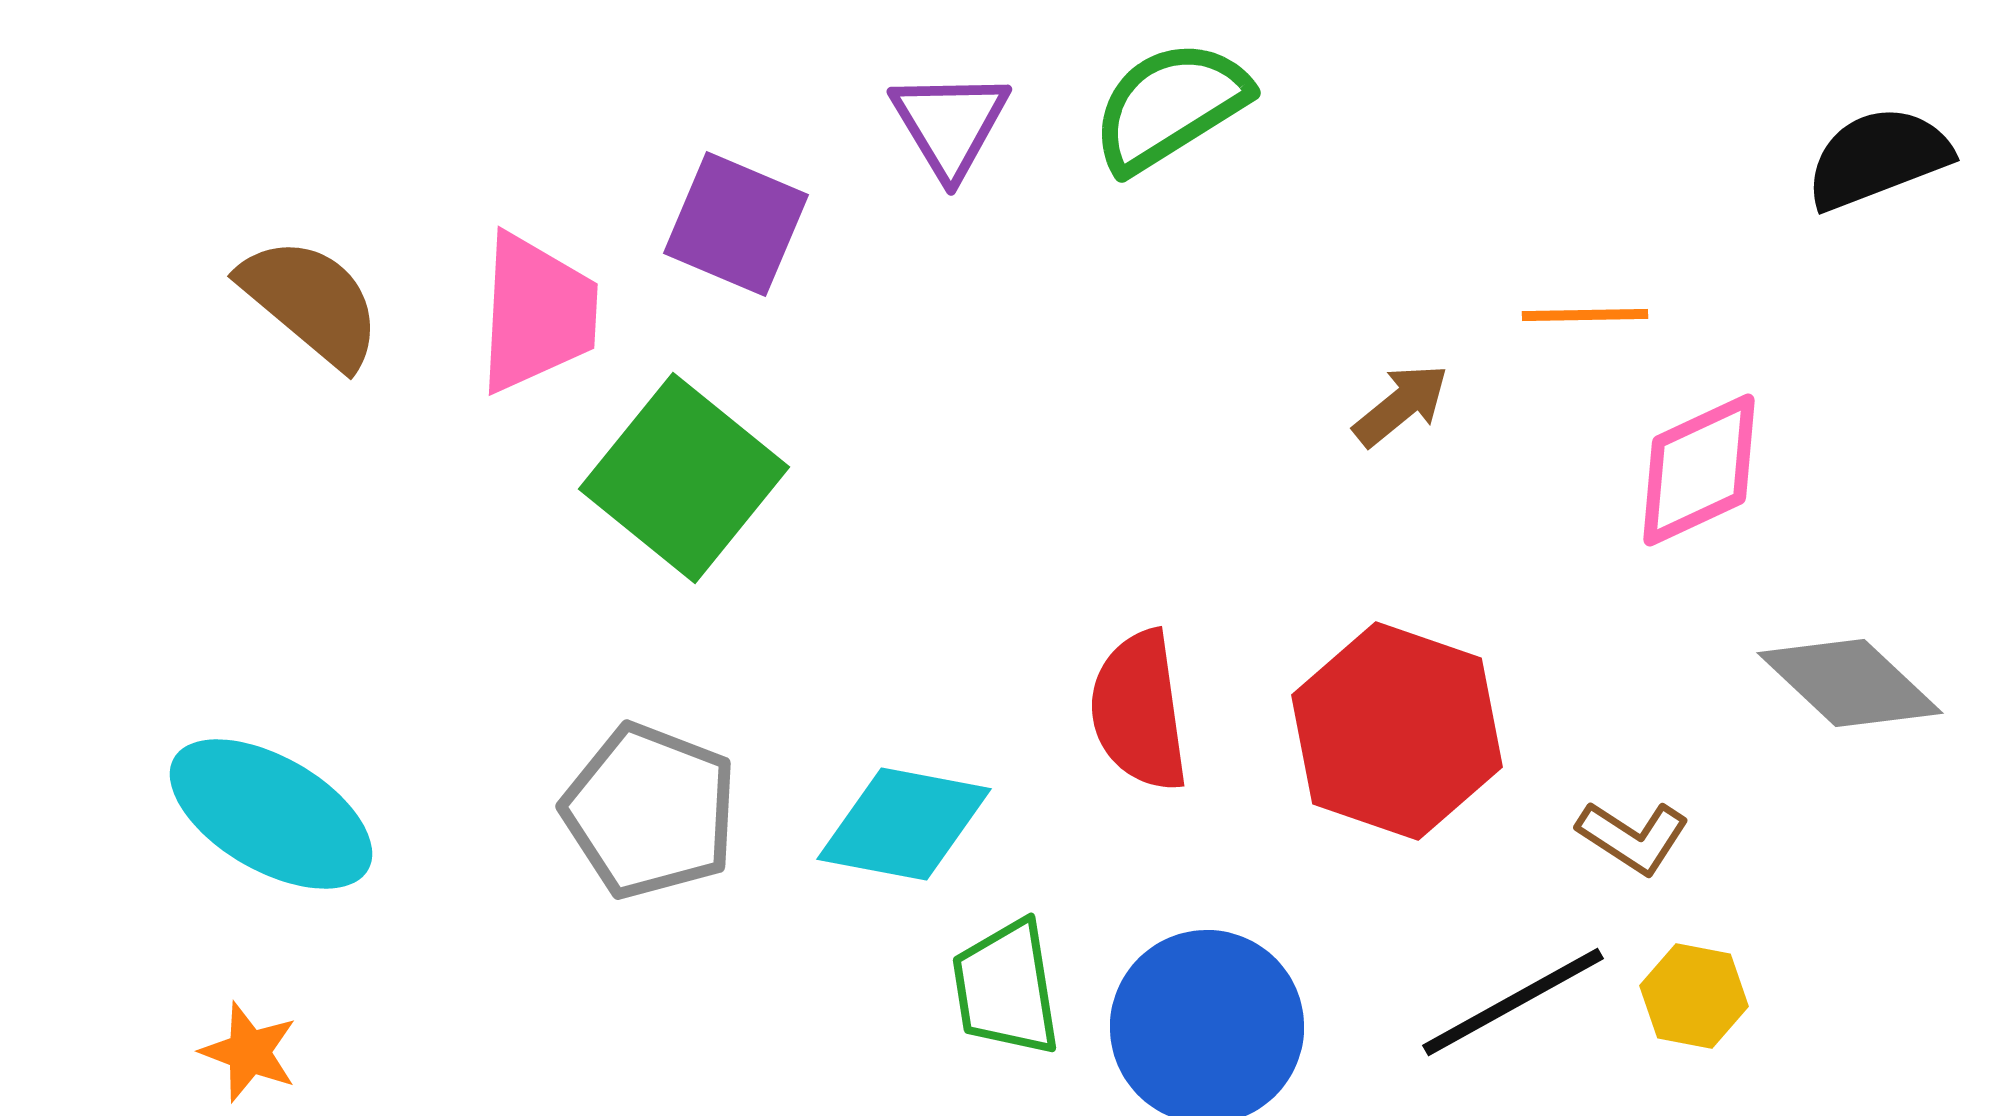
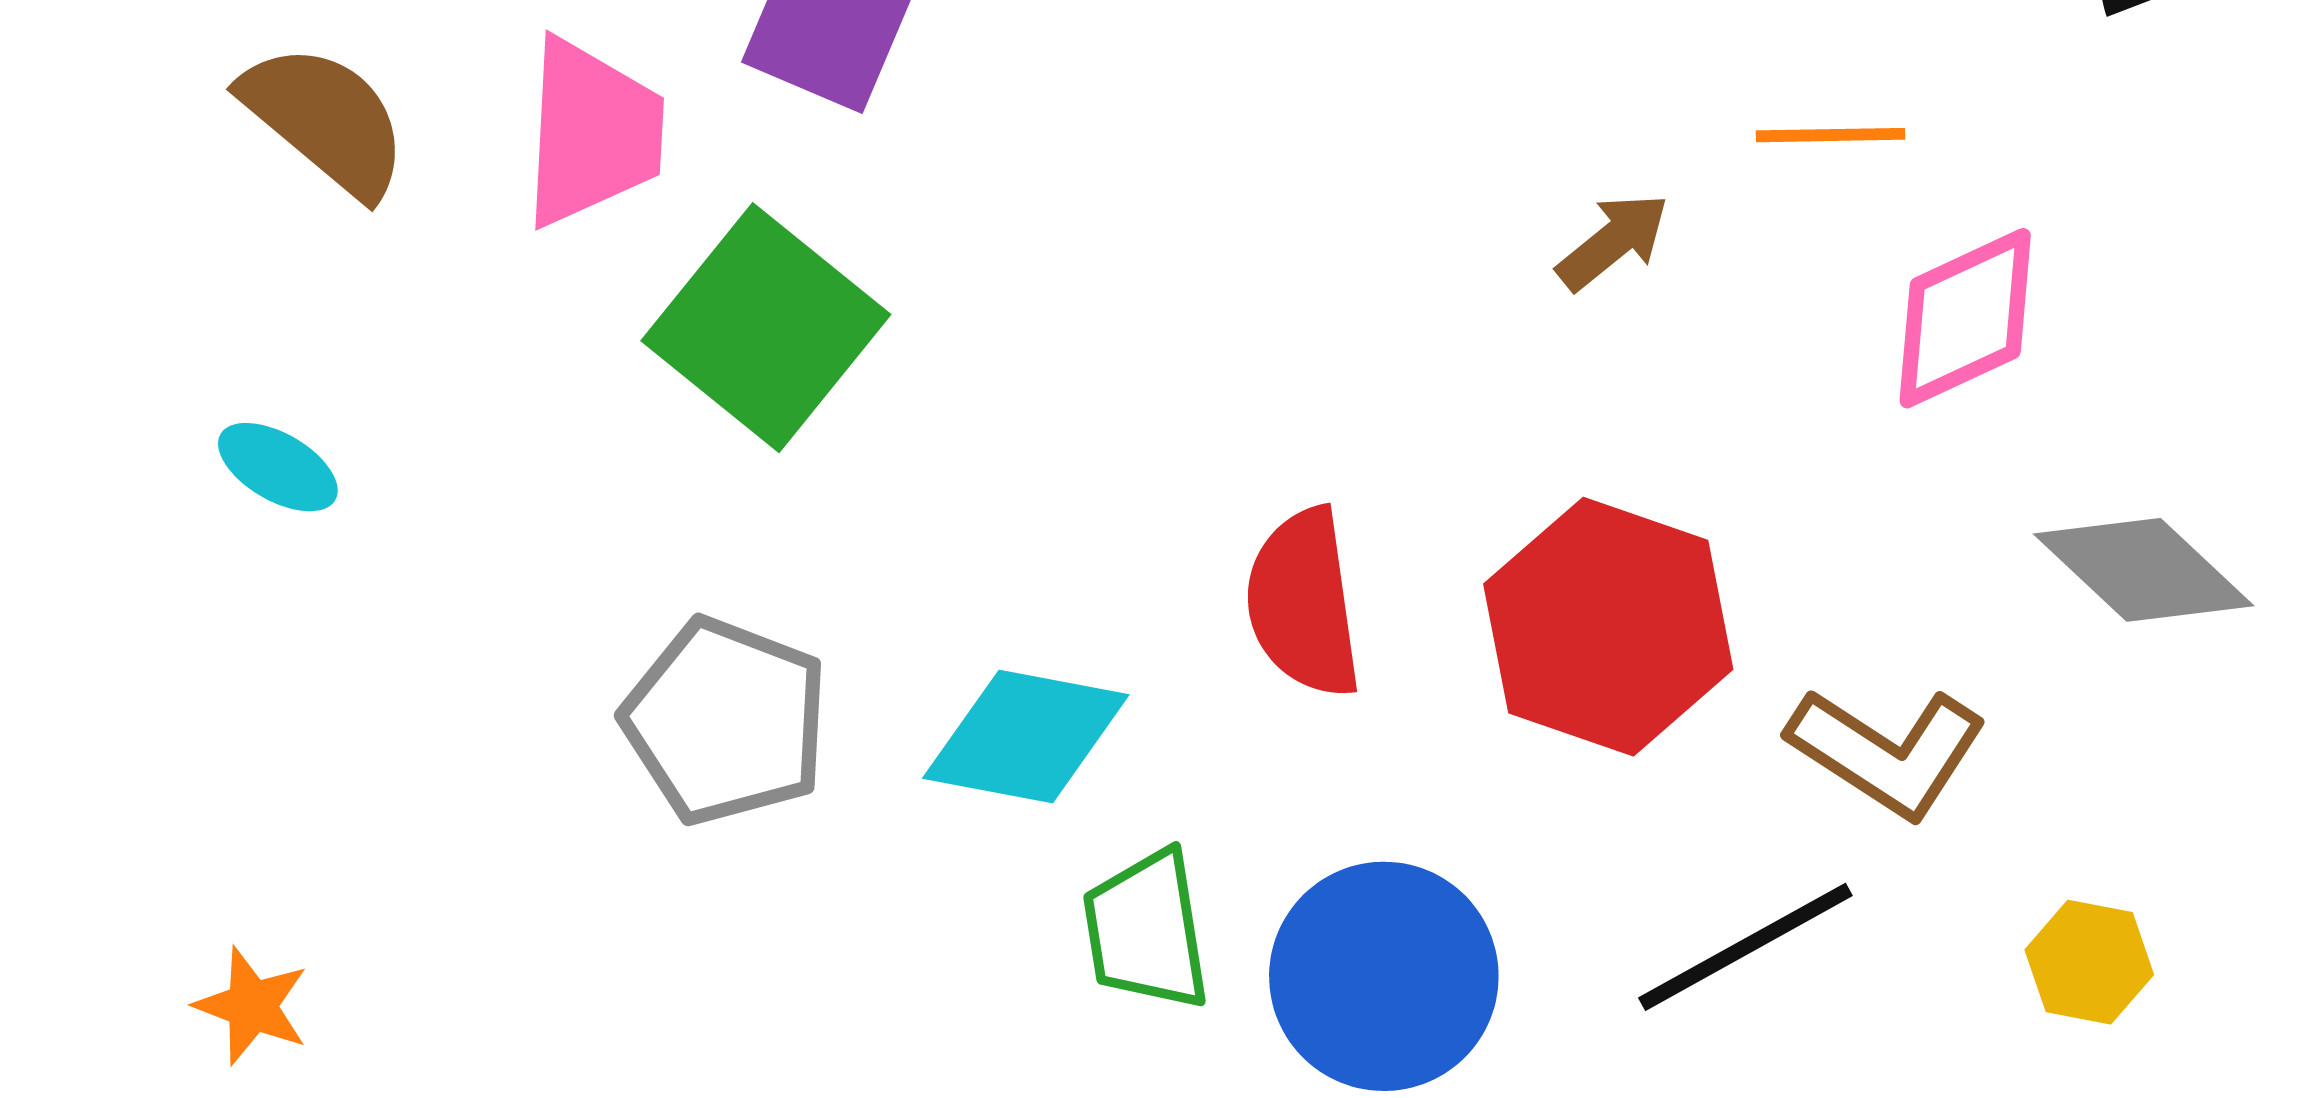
cyan ellipse: (271, 814) -> (278, 467), moved, size x0.5
brown L-shape: (1633, 837) -> (1887, 752), size x1.5
yellow hexagon: (1694, 996) -> (2089, 962), moved

